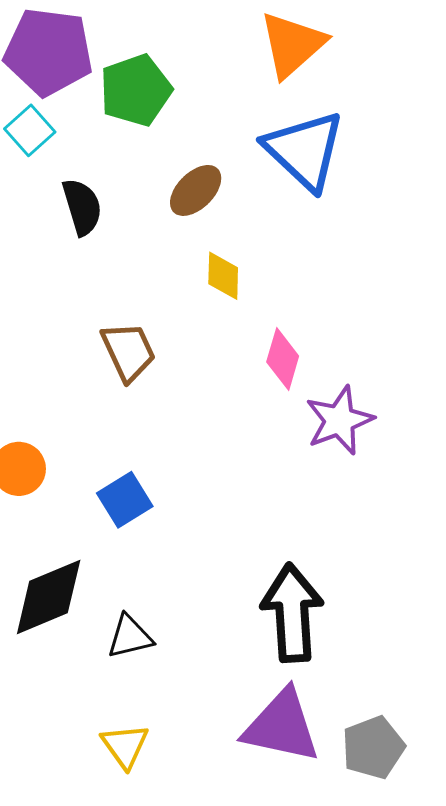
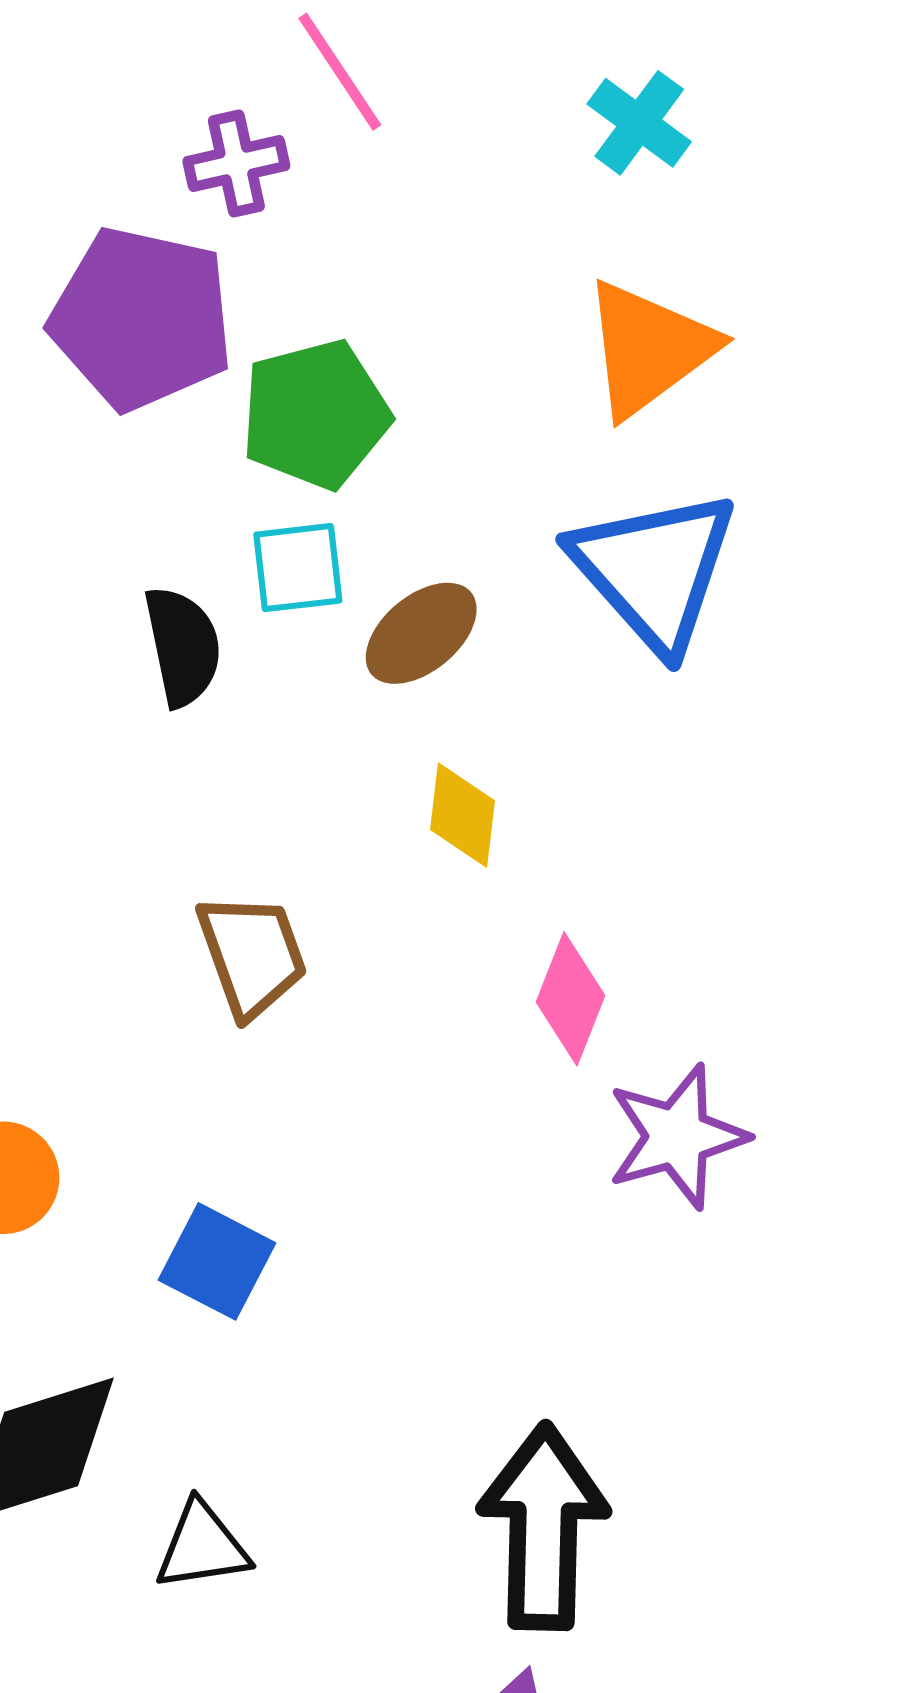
cyan square: (30, 130) -> (298, 568), moved, turned 30
blue square: (125, 500) -> (217, 1261), turned -36

